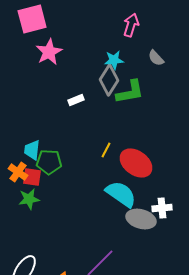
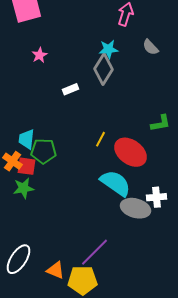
pink star: (49, 52) -> (40, 55), moved, size x0.6
green L-shape: (130, 92) -> (160, 123), moved, size x0.7

